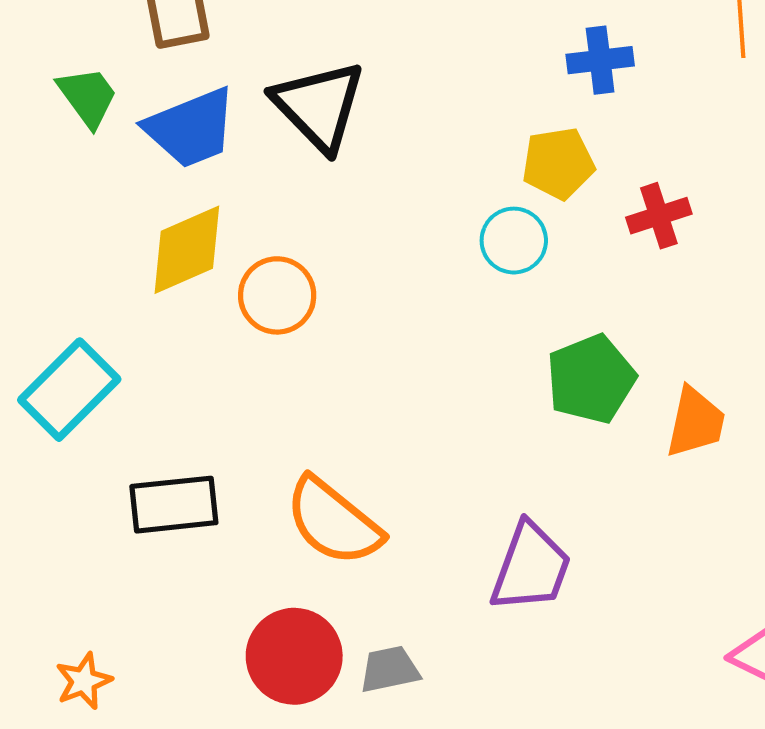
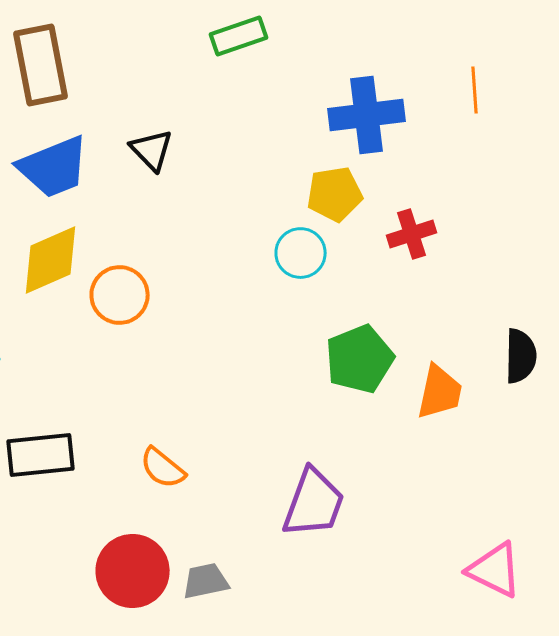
blue cross: (600, 60) -> (367, 115), size x1.5
black triangle: (319, 106) -> (152, 150), size x0.6
orange semicircle: (333, 522) -> (163, 468), size x0.6

